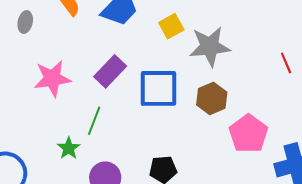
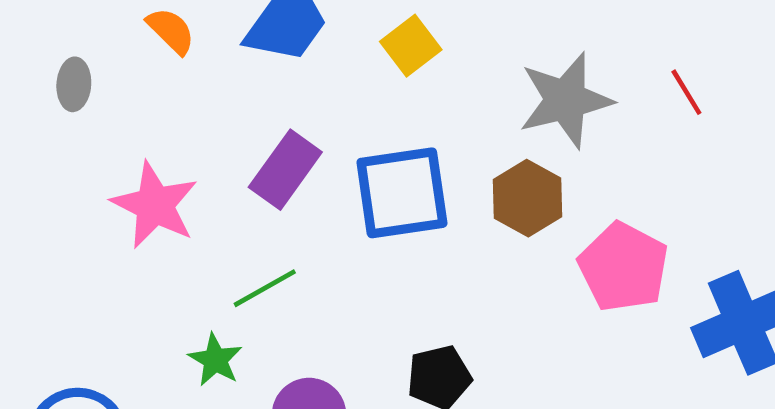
gray star: (210, 46) -> (566, 100), moved
pink star: (52, 78) -> (155, 205), turned -30
green line: (94, 121) -> (265, 288), turned 48

